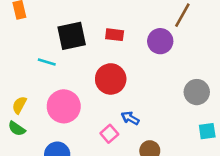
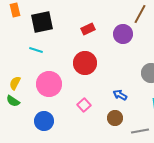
red rectangle: (115, 35) -> (88, 29), turned -32
black square: (72, 36) -> (42, 22), moved
blue arrow: (130, 118) -> (120, 95), moved

